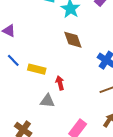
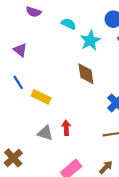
red arrow: (60, 83) -> (66, 128), moved

